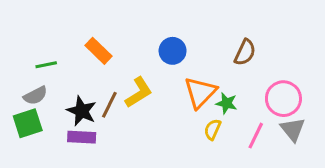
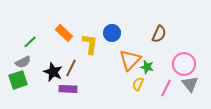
green line: (46, 65) -> (30, 42), turned -32
yellow L-shape: (139, 92) -> (90, 44), moved, turned -50
purple rectangle: (82, 137) -> (68, 89), moved

